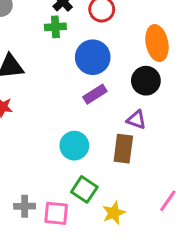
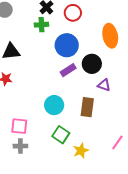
black circle: (146, 81) -> (92, 64), moved
purple triangle: (136, 120) -> (104, 85), moved
pink square: (56, 213) -> (19, 126), moved

